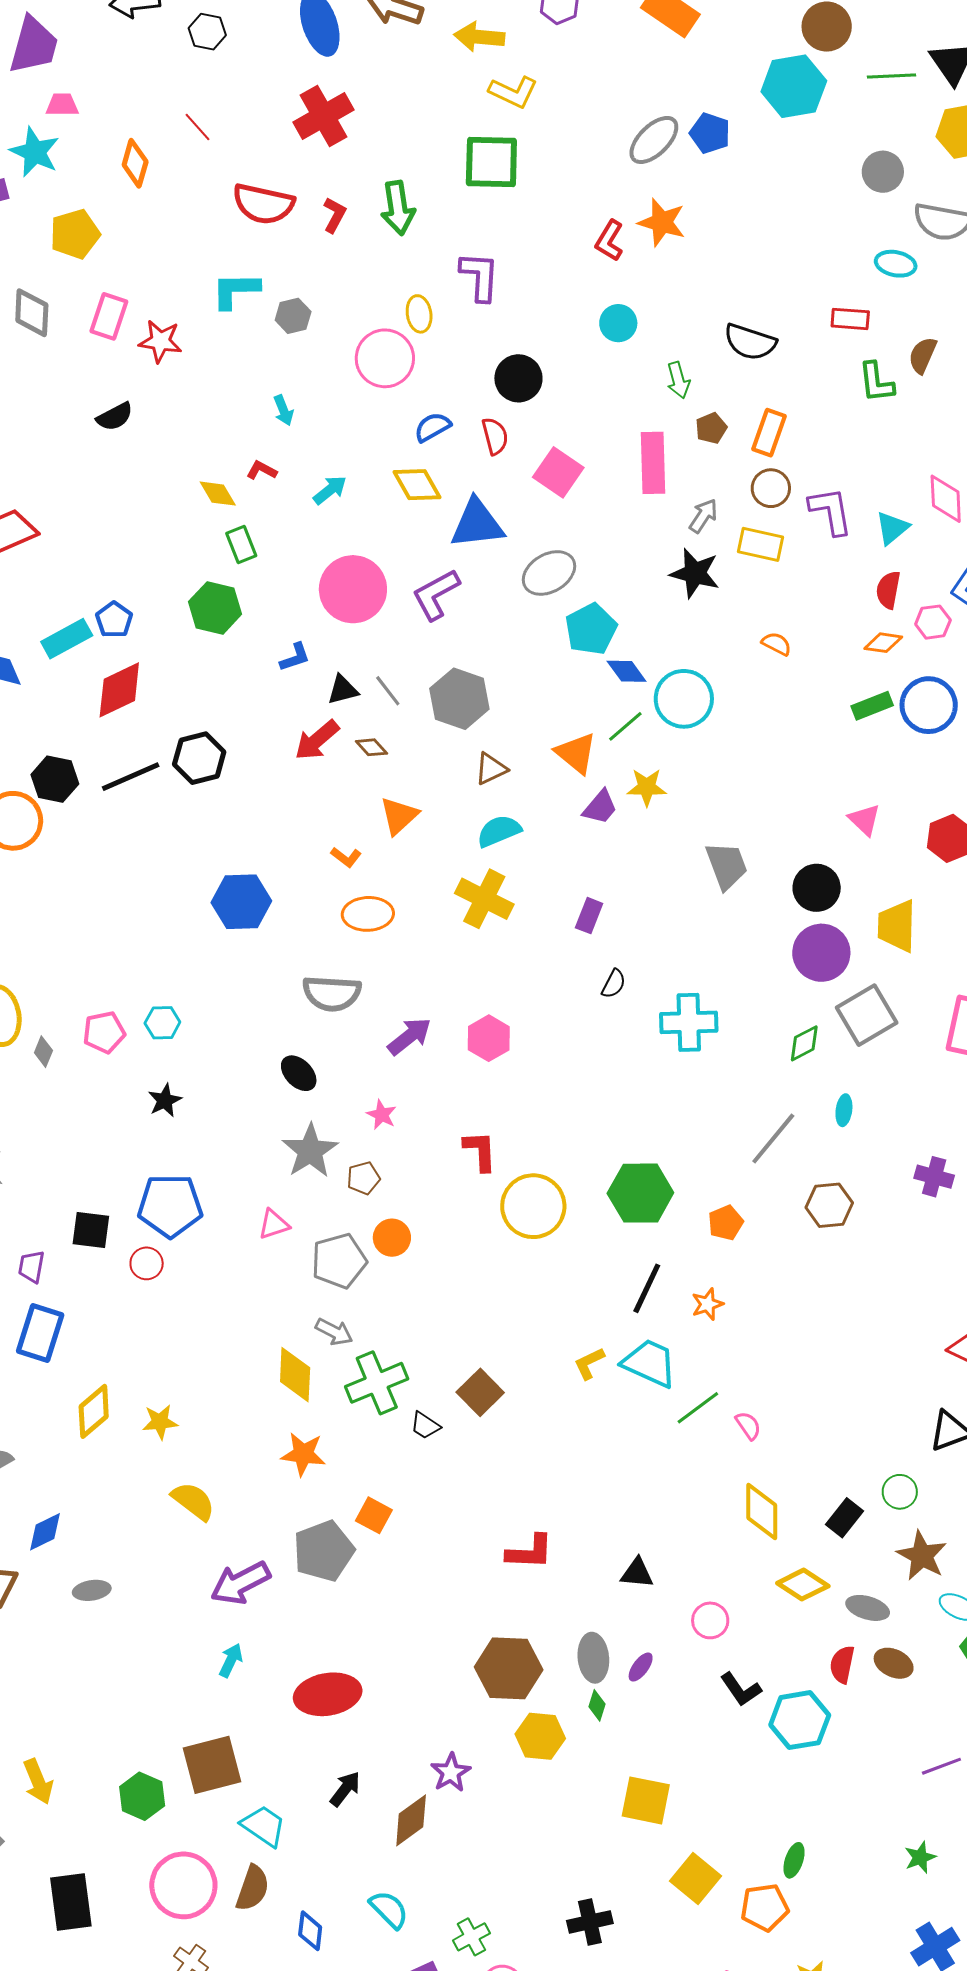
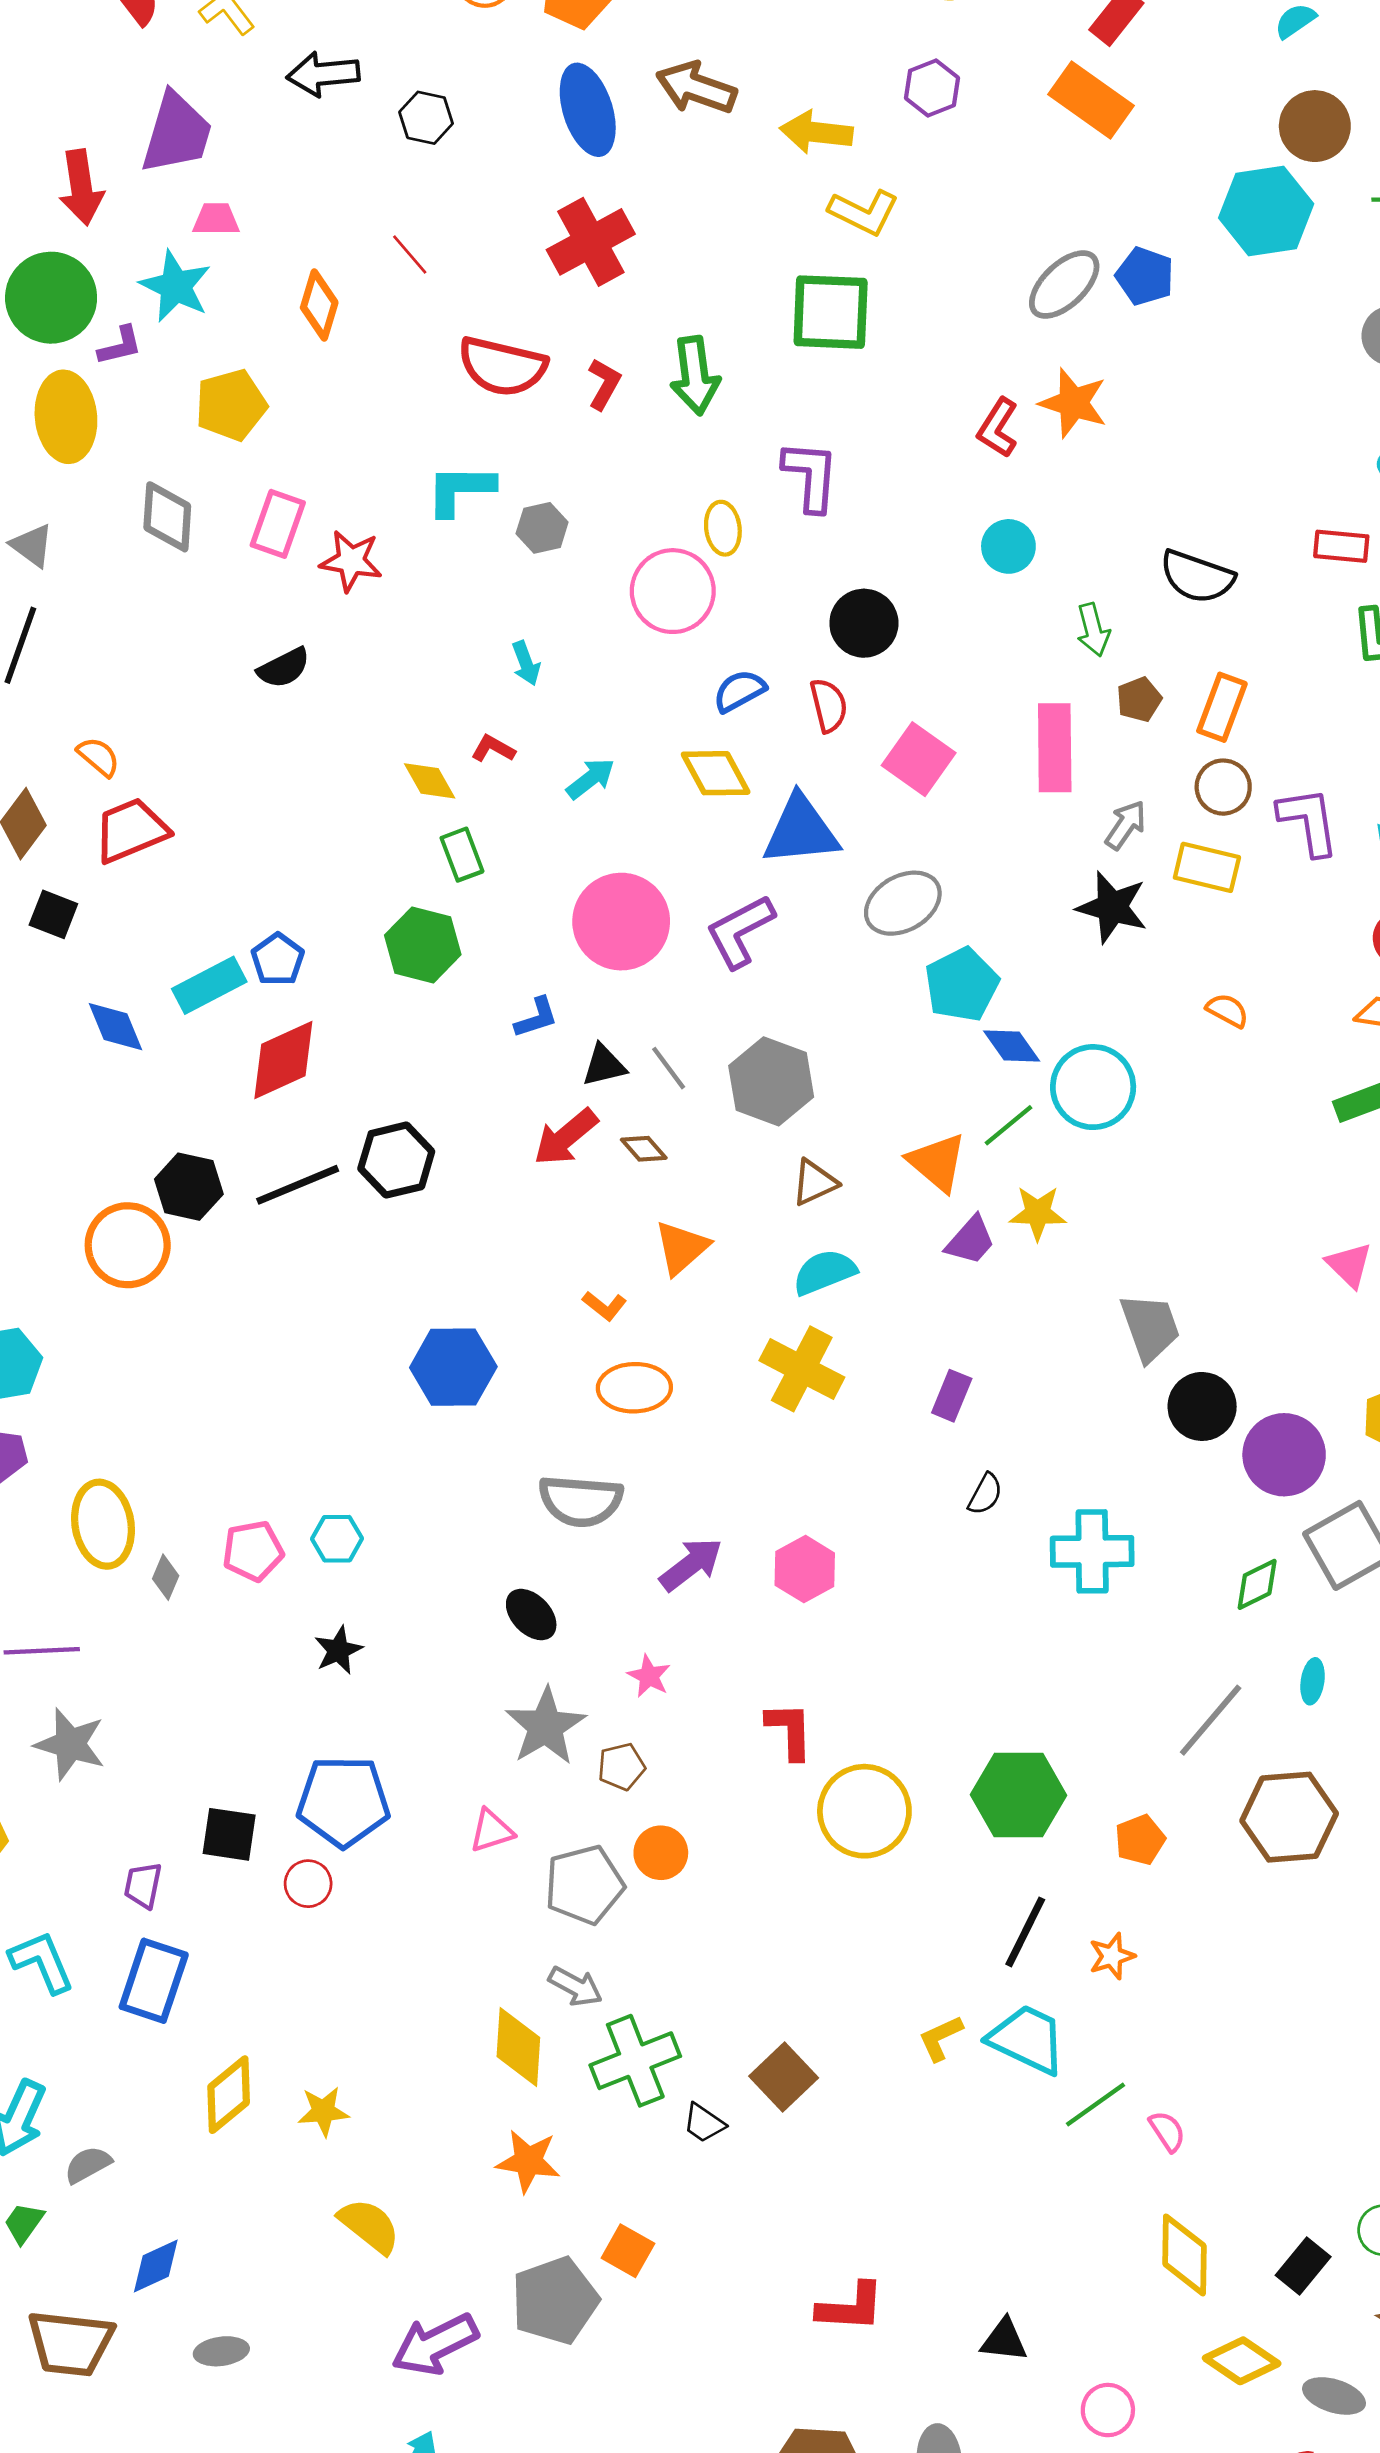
black circle: (817, 888) -> (1202, 1406), moved
brown hexagon: (829, 1205) -> (1289, 1817), size x1.4

